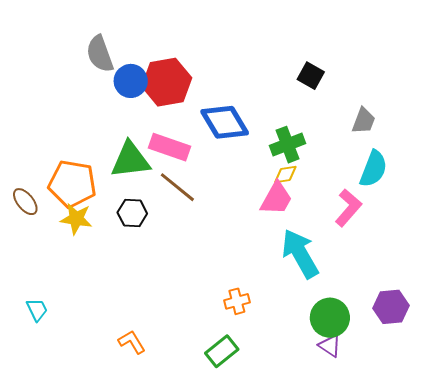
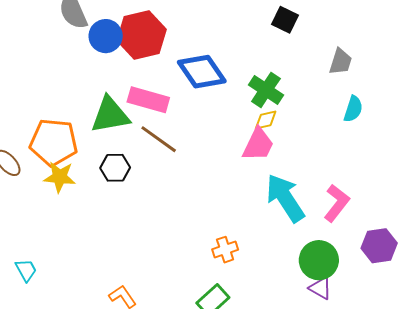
green cross: (288, 145) -> (266, 90), turned -32
cyan semicircle: (373, 169) -> (353, 109), size x0.7
pink L-shape: (348, 208) -> (337, 203), moved

